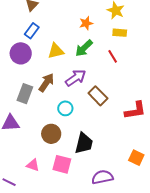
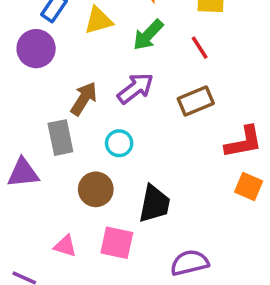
yellow triangle: (56, 51) -> (98, 20), moved
gray rectangle: (25, 94) -> (60, 138), moved, turned -30
brown rectangle: (98, 96) -> (196, 101), moved, turned -66
orange square: (136, 158) -> (249, 187), moved

